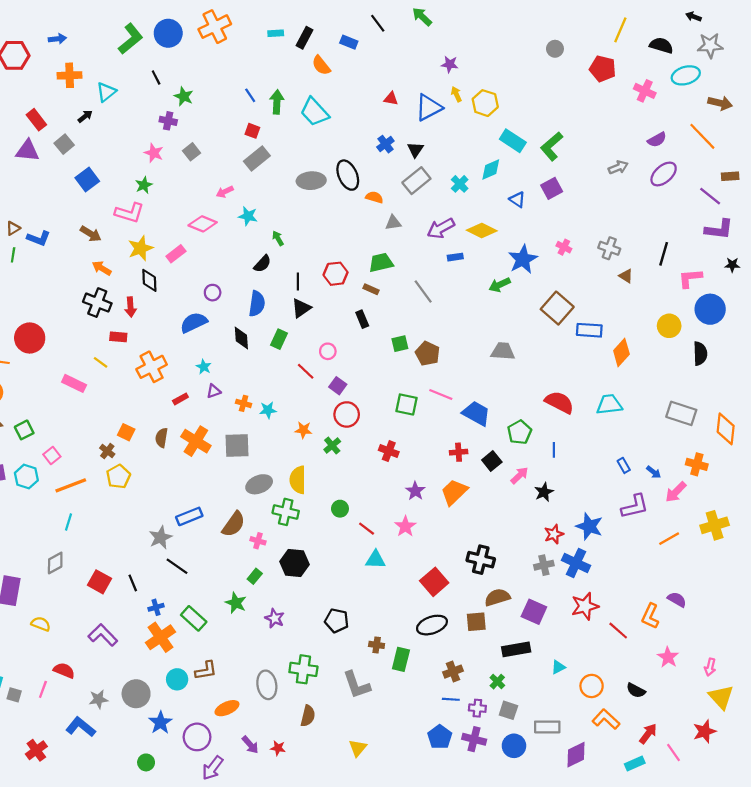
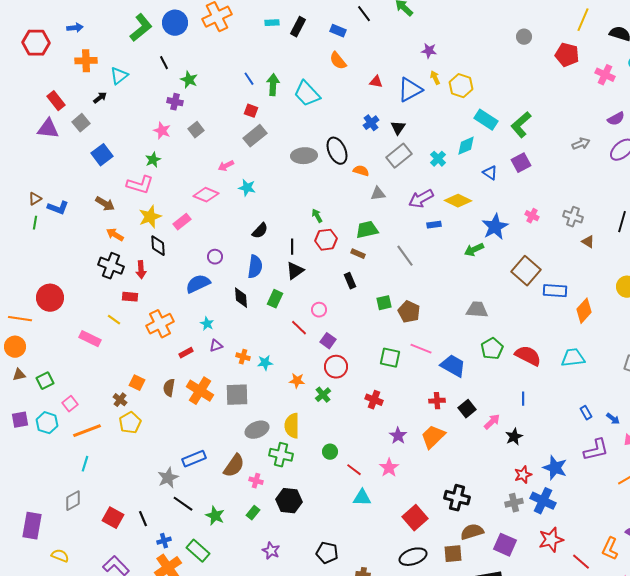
orange semicircle: (321, 65) -> (338, 61), moved
green arrow: (278, 238) -> (317, 216), moved
green pentagon: (520, 432) -> (492, 349), moved
green star: (236, 603) -> (215, 516), moved

